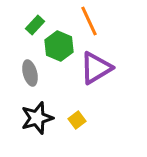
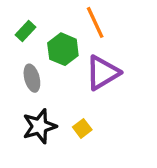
green rectangle: (35, 25) -> (26, 31), moved

